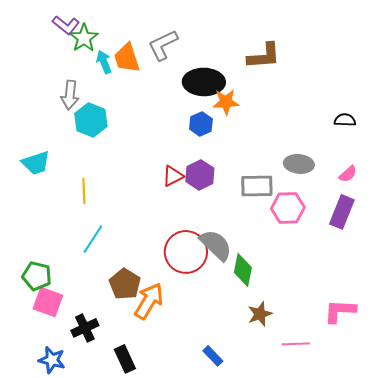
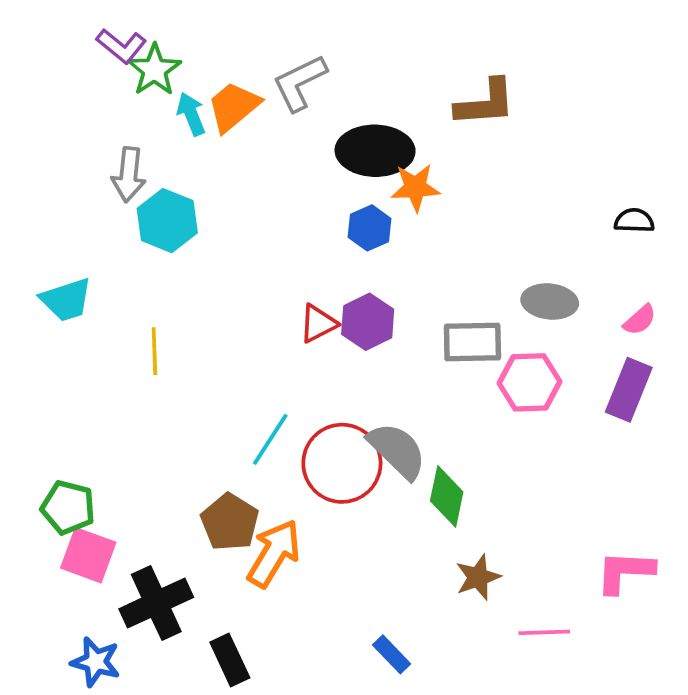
orange trapezoid: (127, 58) -> (233, 107), turned 68
cyan line: (93, 239) -> (270, 439), moved
black cross: (85, 328) -> (156, 603), size x1.4

